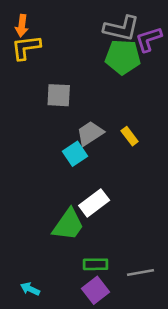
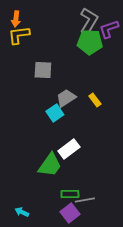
gray L-shape: (121, 28) -> (89, 21), turned -72
gray line: (141, 272) -> (85, 200), moved

